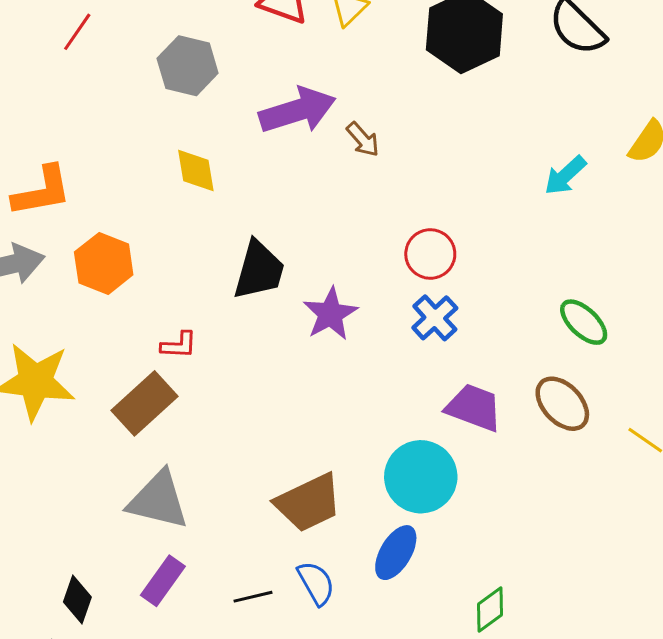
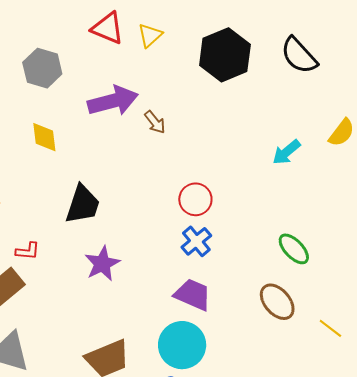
purple star: (330, 314) -> (102, 264), moved
purple trapezoid: (474, 407) -> (193, 295), moved

